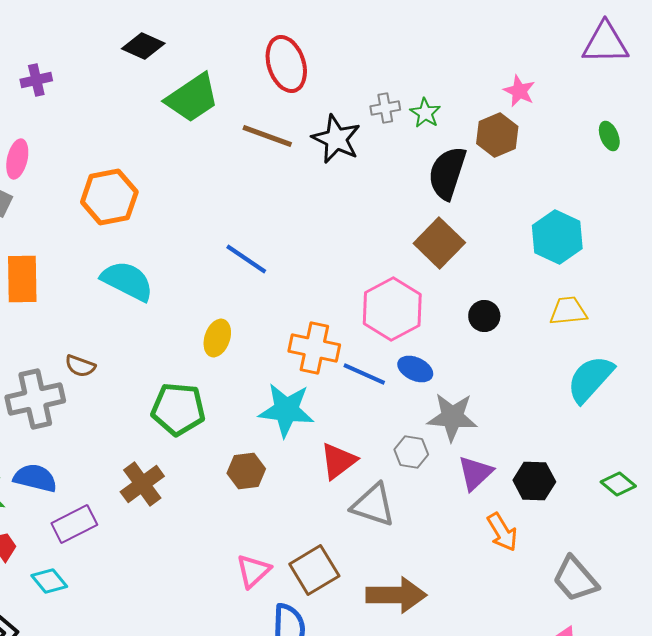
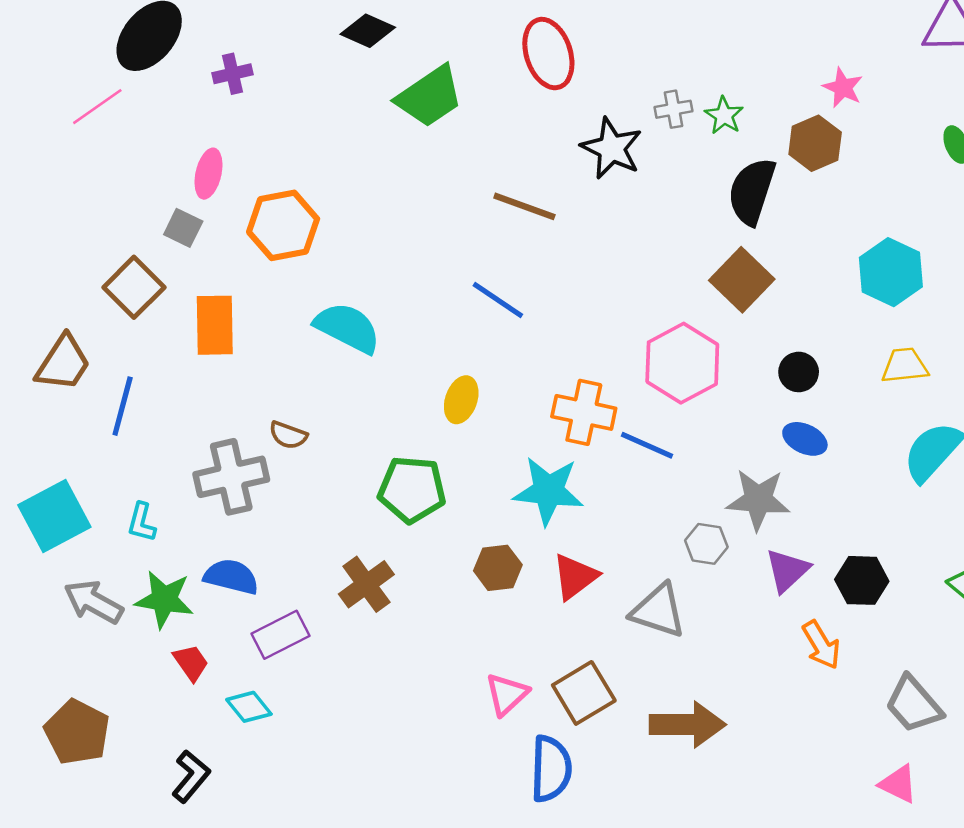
brown line: (267, 136) -> (524, 206), moved
orange hexagon: (109, 197) -> (283, 225), moved
blue ellipse: (415, 369) -> (805, 439), moved
red triangle: (338, 461) -> (575, 577), moved

